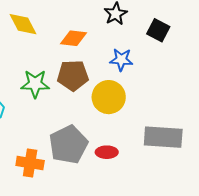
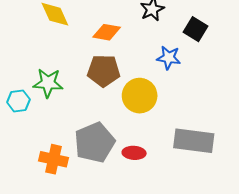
blue star: (121, 60) -> (169, 58), moved
green star: (35, 84) -> (48, 83), moved

